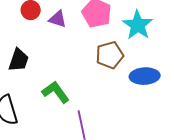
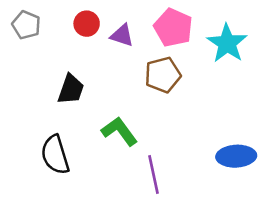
brown pentagon: (110, 55) -> (163, 75), moved
blue ellipse: (145, 76) -> (236, 156), moved

